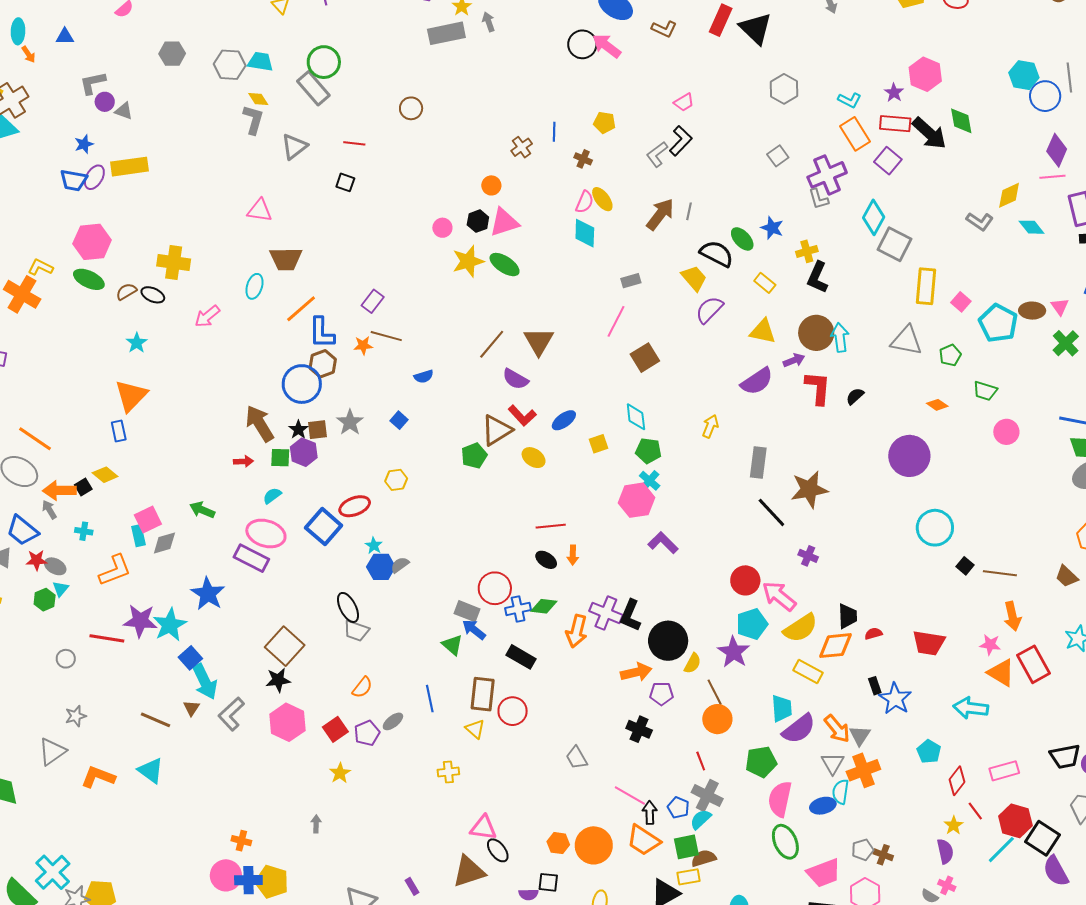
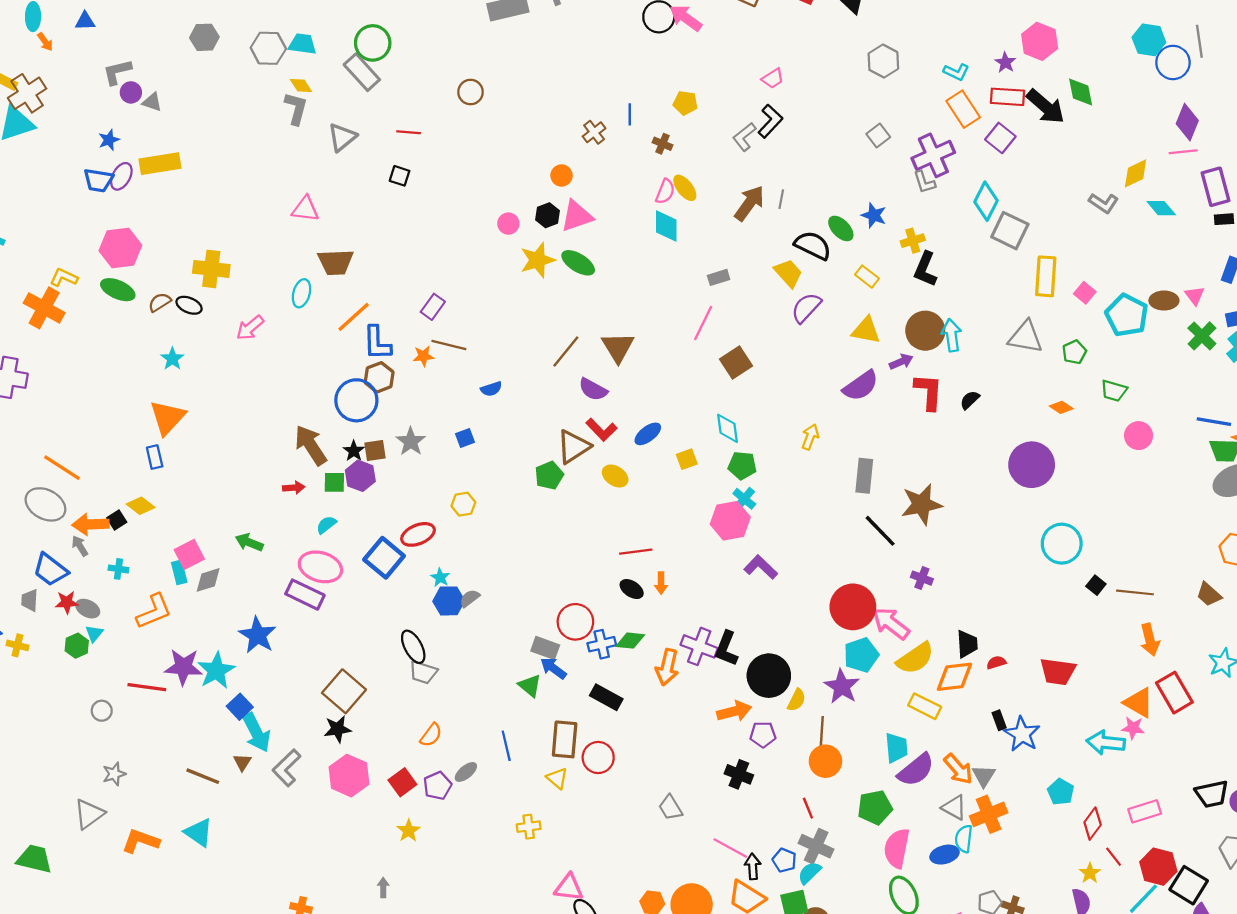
blue square: (399, 420) -> (465, 438), turned 30
red circle: (745, 580) -> (853, 607), size x1.4
pink star: (990, 645) -> (1133, 728), moved
brown line: (715, 692) -> (822, 731), turned 32
gray triangle: (833, 763) -> (954, 808), turned -30

